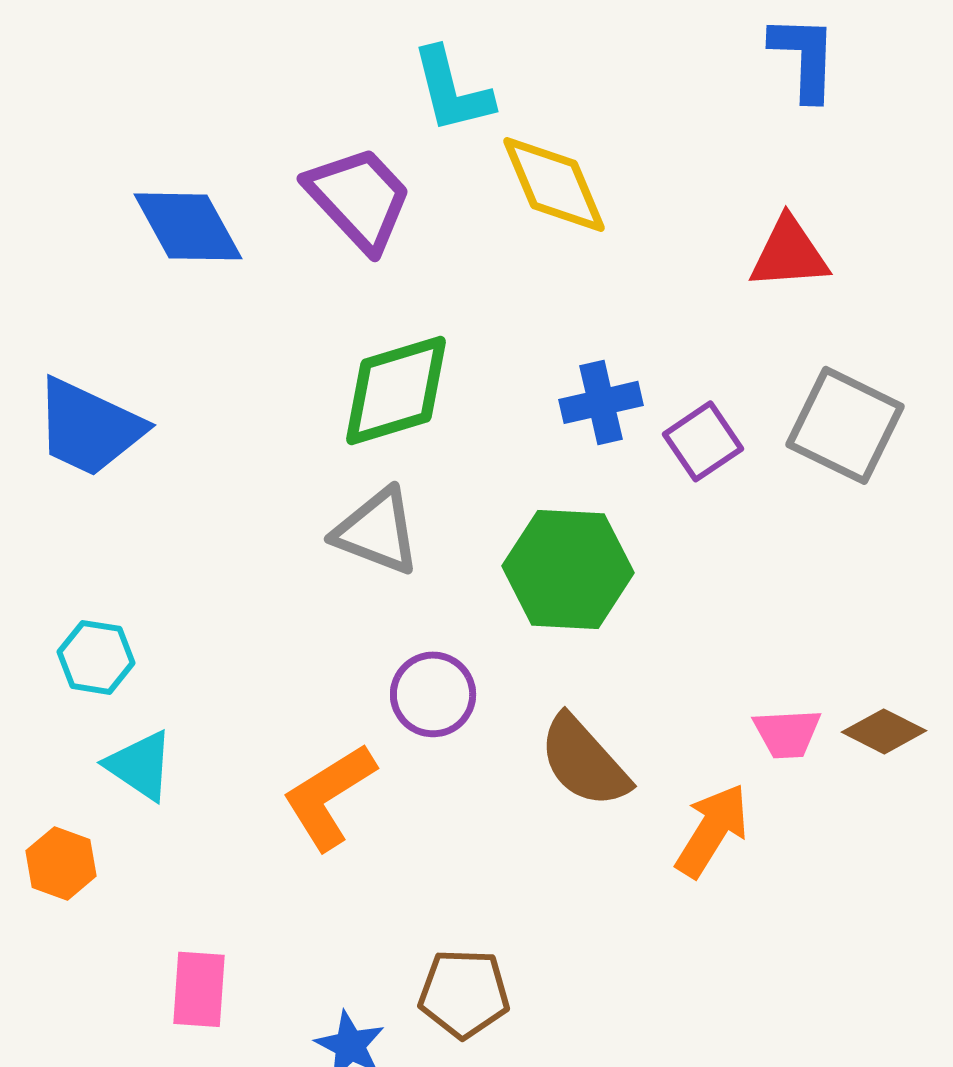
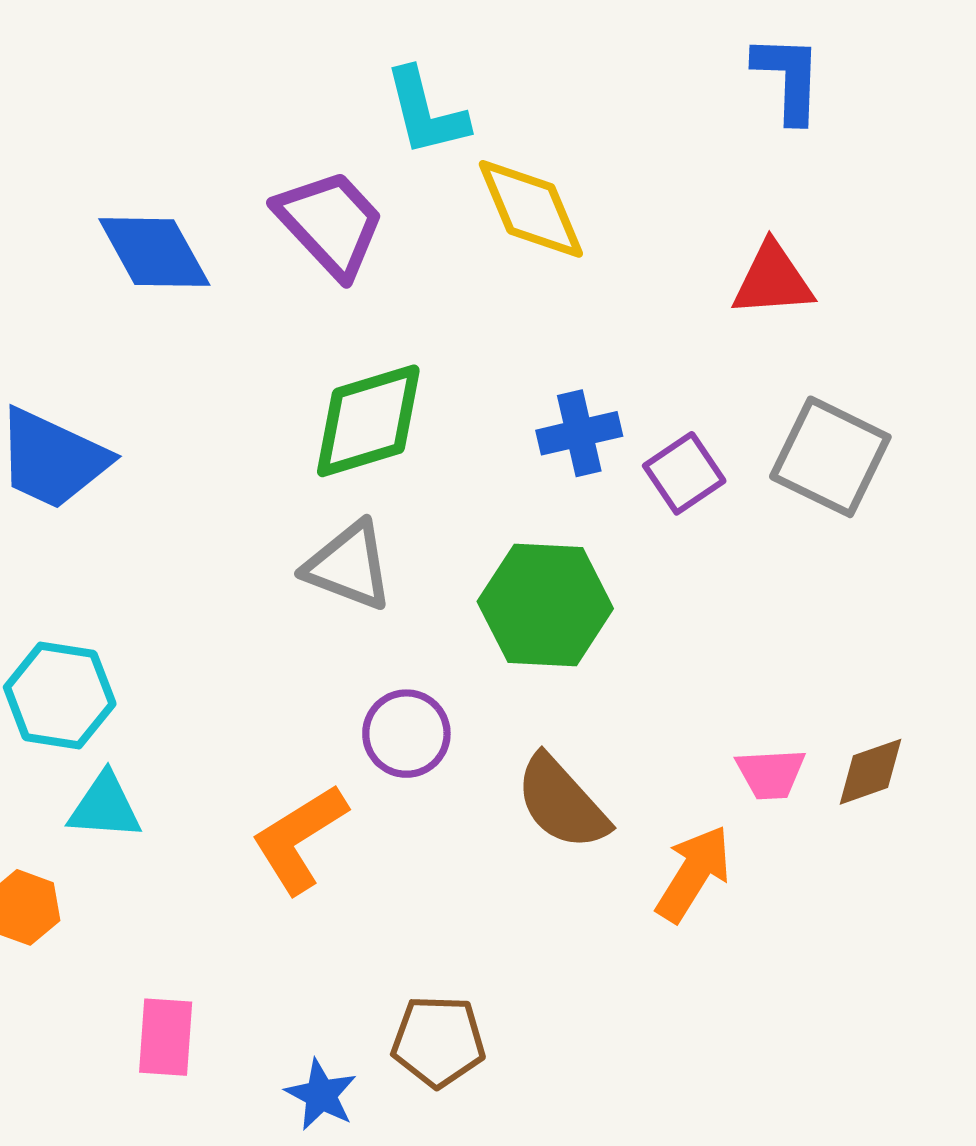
cyan hexagon: (96, 657) -> (60, 696), size x1.4
brown diamond: (884, 731) -> (870, 772), turned -46
cyan triangle: (140, 765) -> (105, 807), turned -30

